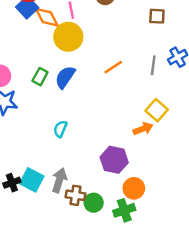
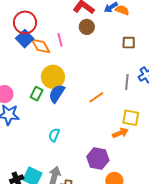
yellow circle: (68, 37) -> (53, 77), moved
orange line: (113, 67) -> (96, 97), moved
yellow square: (157, 110) -> (131, 118), turned -30

